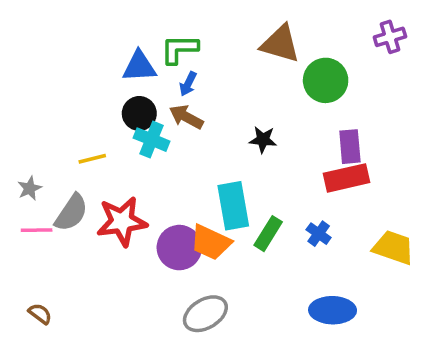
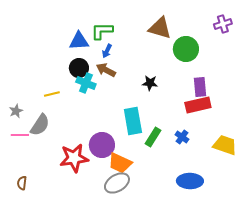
red star: (122, 221) -> (74, 158), moved
orange trapezoid: (211, 242) -> (120, 163), moved
brown semicircle: (40, 314) -> (22, 183), turned -120

